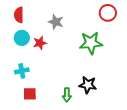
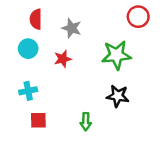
red semicircle: (19, 15) -> (36, 19), moved
red star: (40, 43) -> (63, 59), moved
black star: (88, 85) -> (118, 96), moved

